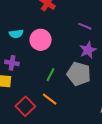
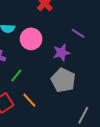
purple star: (88, 50) -> (61, 53), moved
green line: (50, 75) -> (16, 76), moved

